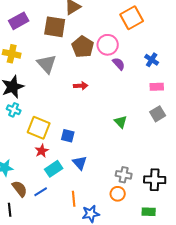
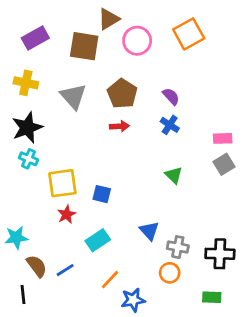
pink circle: (108, 45) -> (137, 41), moved
brown pentagon: (83, 47) -> (122, 94), moved
blue cross: (152, 60) -> (170, 125), moved
pink rectangle: (157, 87) -> (223, 138), moved
yellow square: (39, 128) -> (62, 183), turned -30
blue triangle: (80, 163) -> (149, 231), moved
cyan rectangle: (54, 169) -> (98, 240), moved
orange line: (74, 199) -> (110, 280), turned 49

